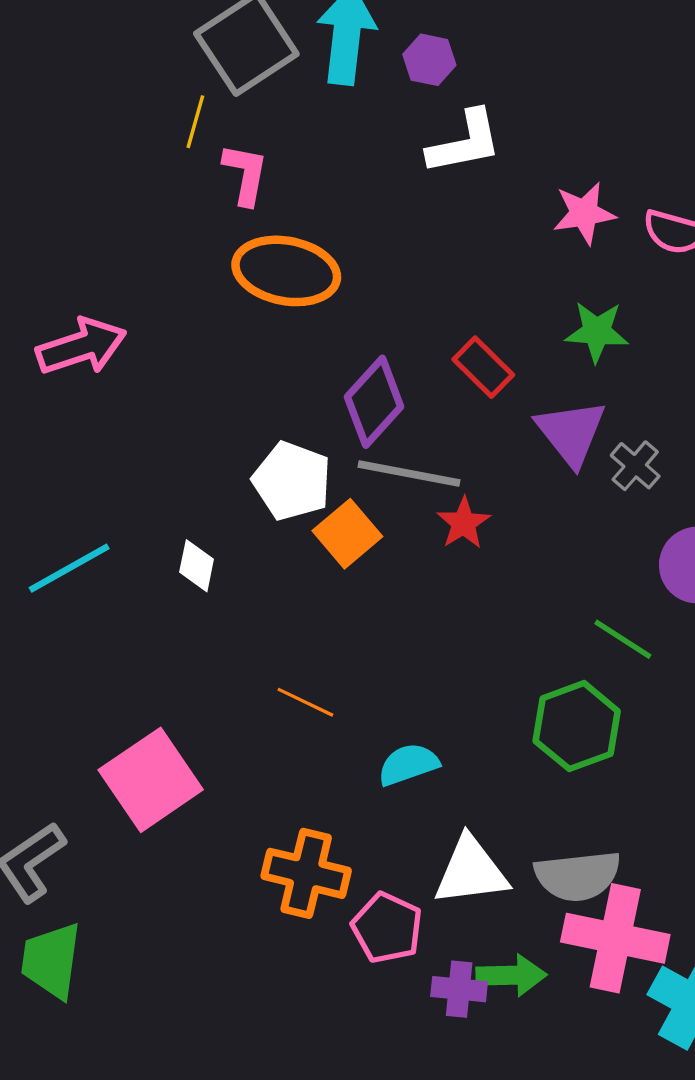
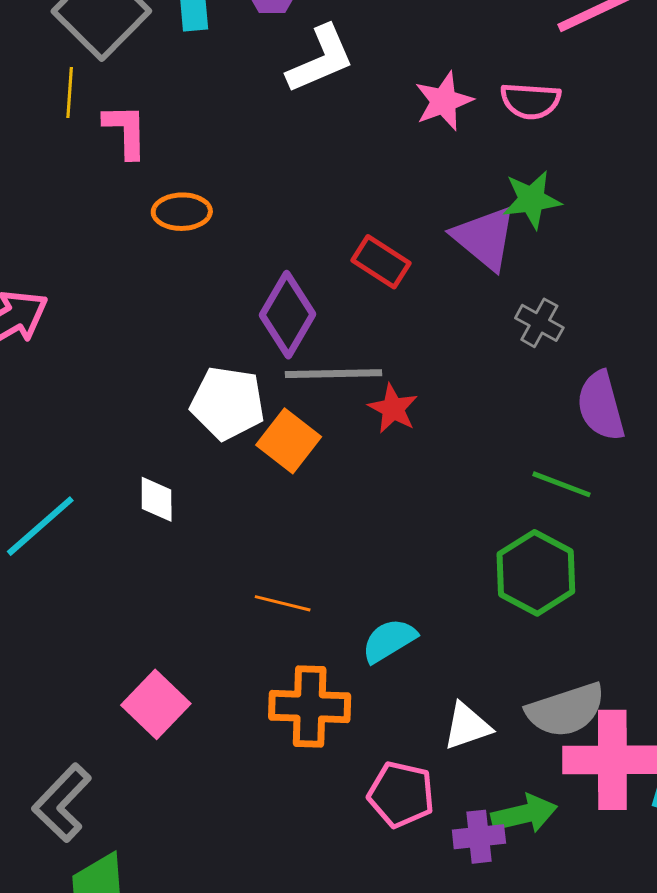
orange ellipse: (286, 271) -> (182, 212), size x0.6
green star: (597, 332) -> (532, 200), moved
purple triangle: (571, 433) -> (485, 238), moved
pink square: (151, 780) -> (156, 704), size x0.7
white triangle: (471, 871) -> (467, 726), size x0.7
orange cross: (306, 873) -> (310, 706), moved

